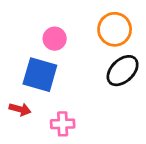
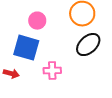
pink cross: (63, 124) -> (52, 71), moved

